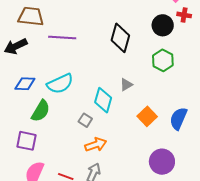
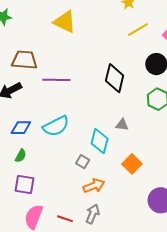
gray triangle: (126, 85) -> (122, 125), turned 40
green semicircle: (41, 111) -> (21, 156), moved, size x0.6
orange square: (147, 116) -> (132, 164), moved

